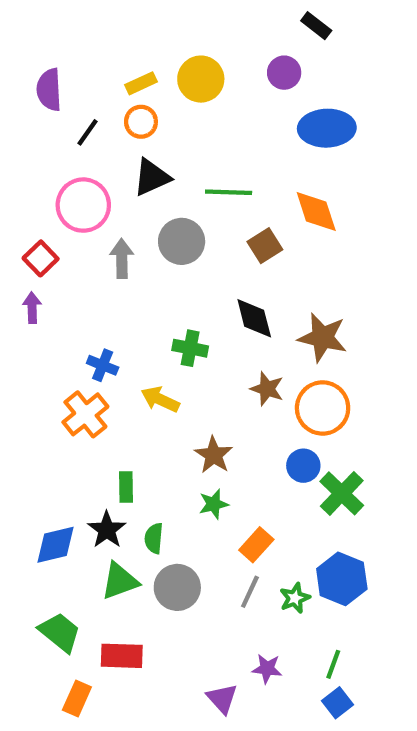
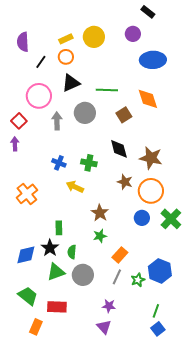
blue cross: (103, 365) -> (59, 163), moved
orange cross: (85, 414) -> (27, 194), moved
green cross: (342, 493) -> (171, 219), moved
purple star: (267, 669) -> (109, 306), moved

